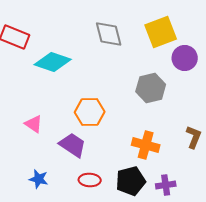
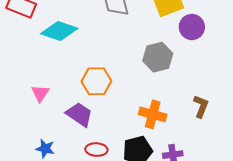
pink triangle: (34, 124) -> (40, 93), turned 30

